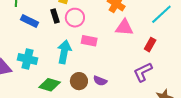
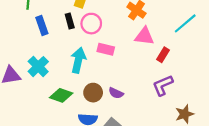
blue rectangle: (30, 21) -> (42, 25), turned 42
red rectangle: (150, 45) -> (163, 55), moved
cyan cross: (28, 59) -> (38, 67), turned 30

